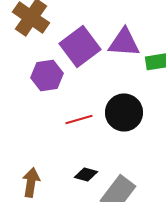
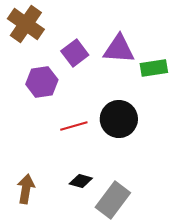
purple square: (80, 46) -> (75, 53), size x0.7

